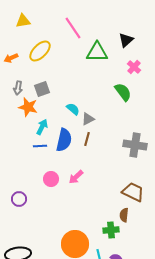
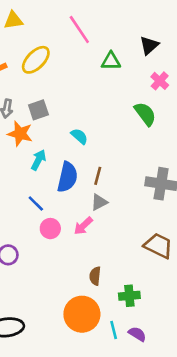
green triangle: (97, 52) -> (111, 61), size x0.7
gray triangle: (88, 119) -> (99, 202), moved
blue line: (40, 146) -> (36, 203), moved, turned 48
brown semicircle: (124, 215) -> (95, 276), moved

